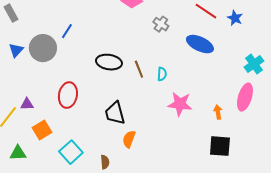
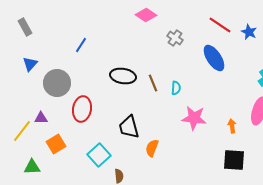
blue ellipse: (200, 44) -> (214, 58), turned 32
gray circle: (43, 48) -> (57, 83), moved
orange semicircle: (129, 139) -> (152, 148), moved
cyan square: (71, 152) -> (99, 155), moved

